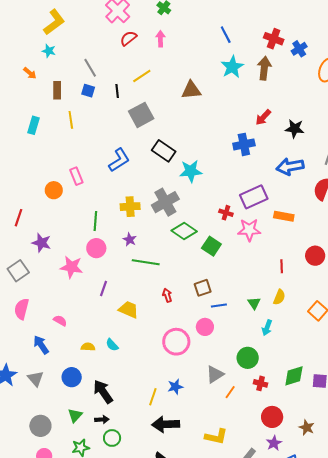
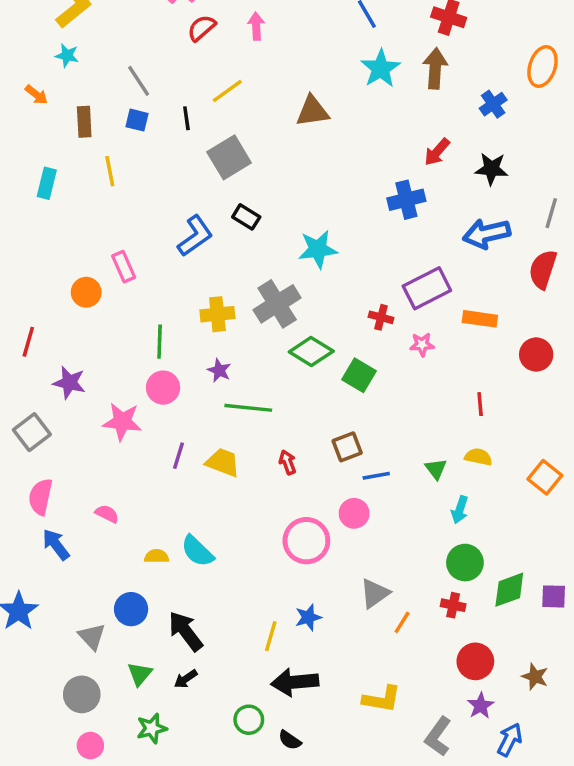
blue cross: (299, 49) -> (493, 104), moved
black rectangle: (164, 151) -> (246, 217), moved, size x0.7
pink star: (249, 230) -> (422, 344), size x0.6
red circle: (315, 256) -> (536, 355), moved
yellow semicircle: (279, 297) -> (478, 457), turned -98
yellow trapezoid: (129, 310) -> (223, 462), moved
blue arrow: (41, 345) -> (56, 545), moved
cyan semicircle: (112, 345) -> (197, 551), size x1.5
green circle: (248, 358) -> (465, 563), moved
gray triangle: (36, 379) -> (92, 636), moved
black arrow: (102, 420) -> (186, 679), turned 152
green circle: (112, 438) -> (249, 720), moved

